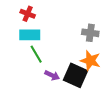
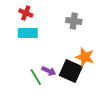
gray cross: (90, 33) -> (74, 21), moved
green line: (36, 54) -> (36, 77), moved

